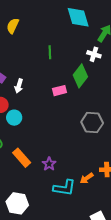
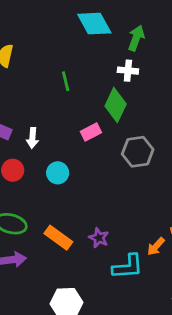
cyan circle: (14, 118) -> (58, 173), moved
gray hexagon: (92, 123) -> (138, 152), moved

